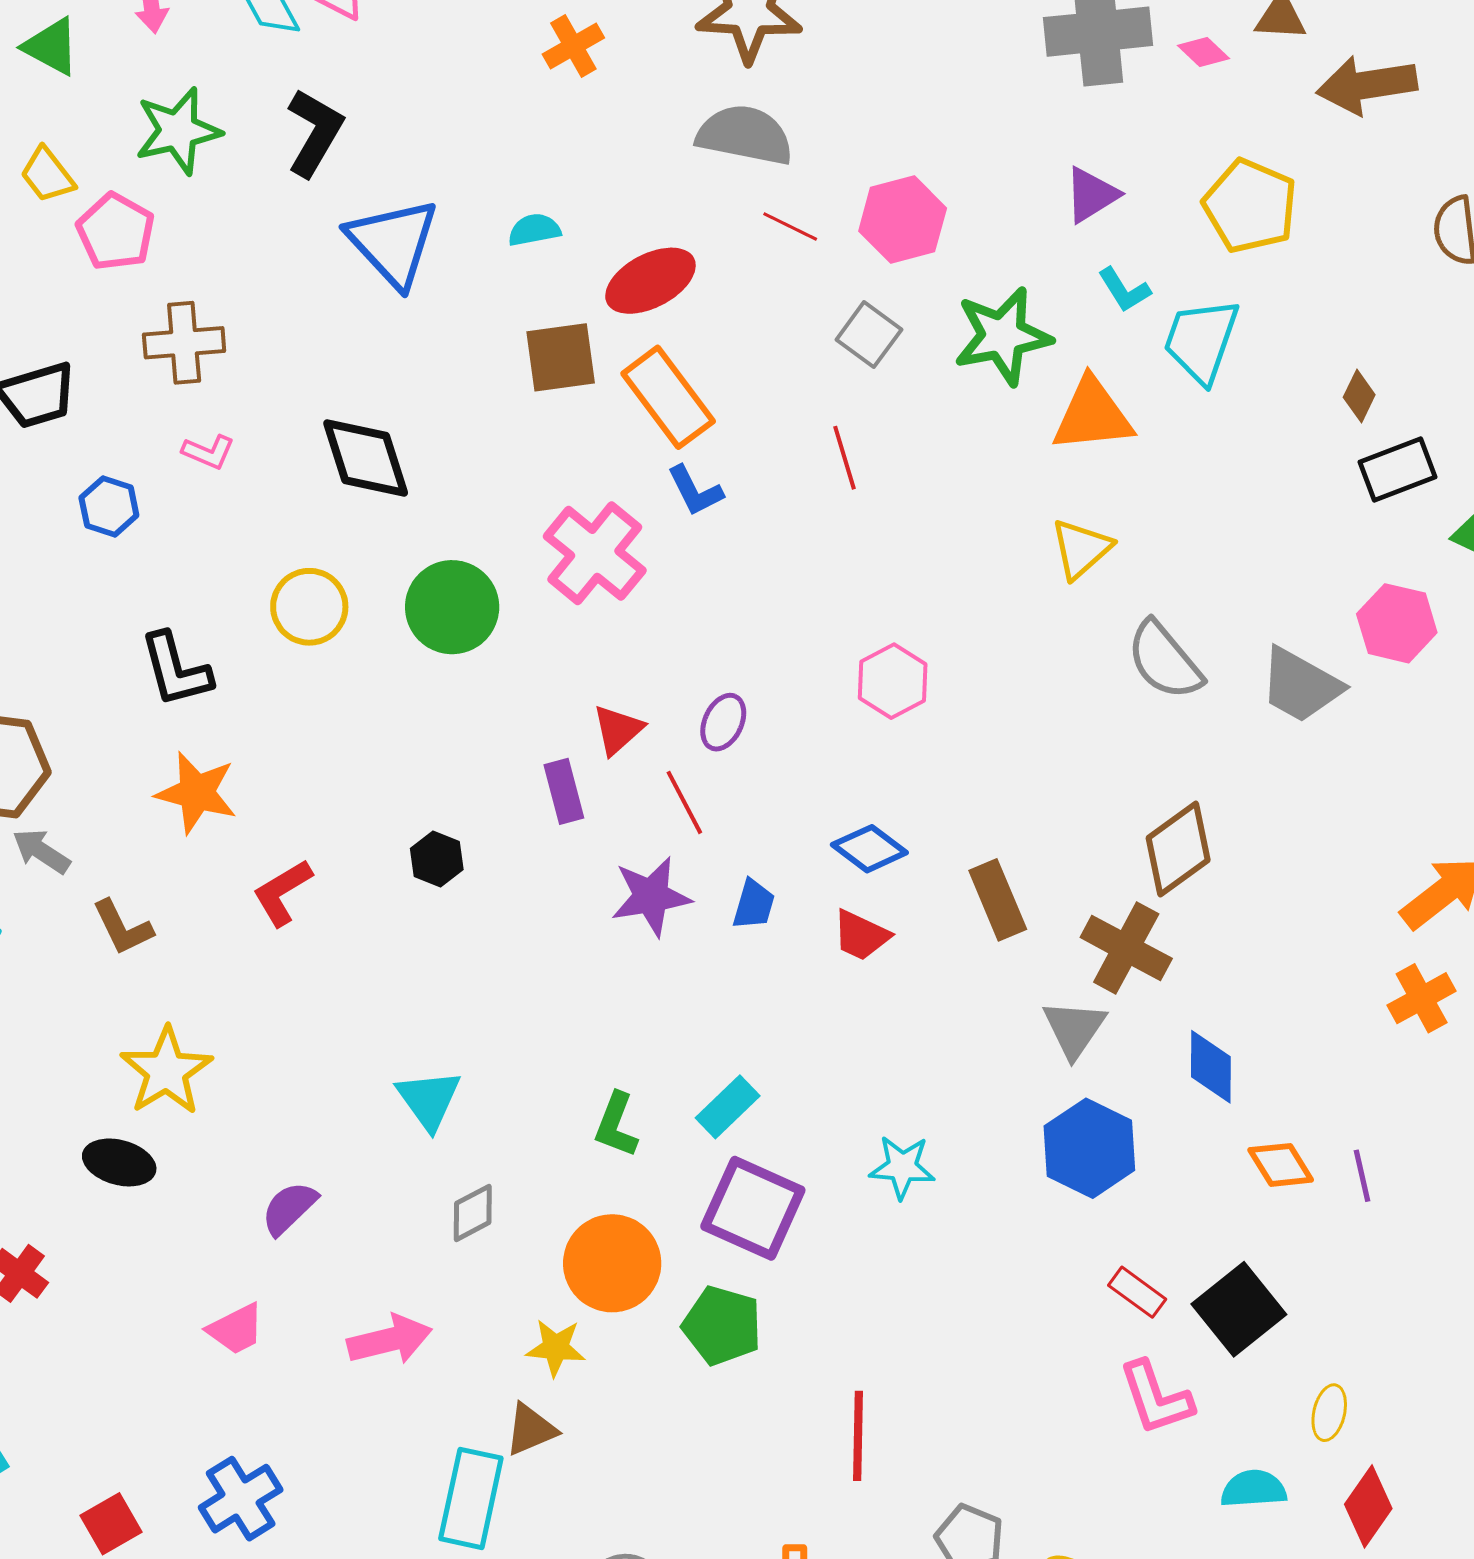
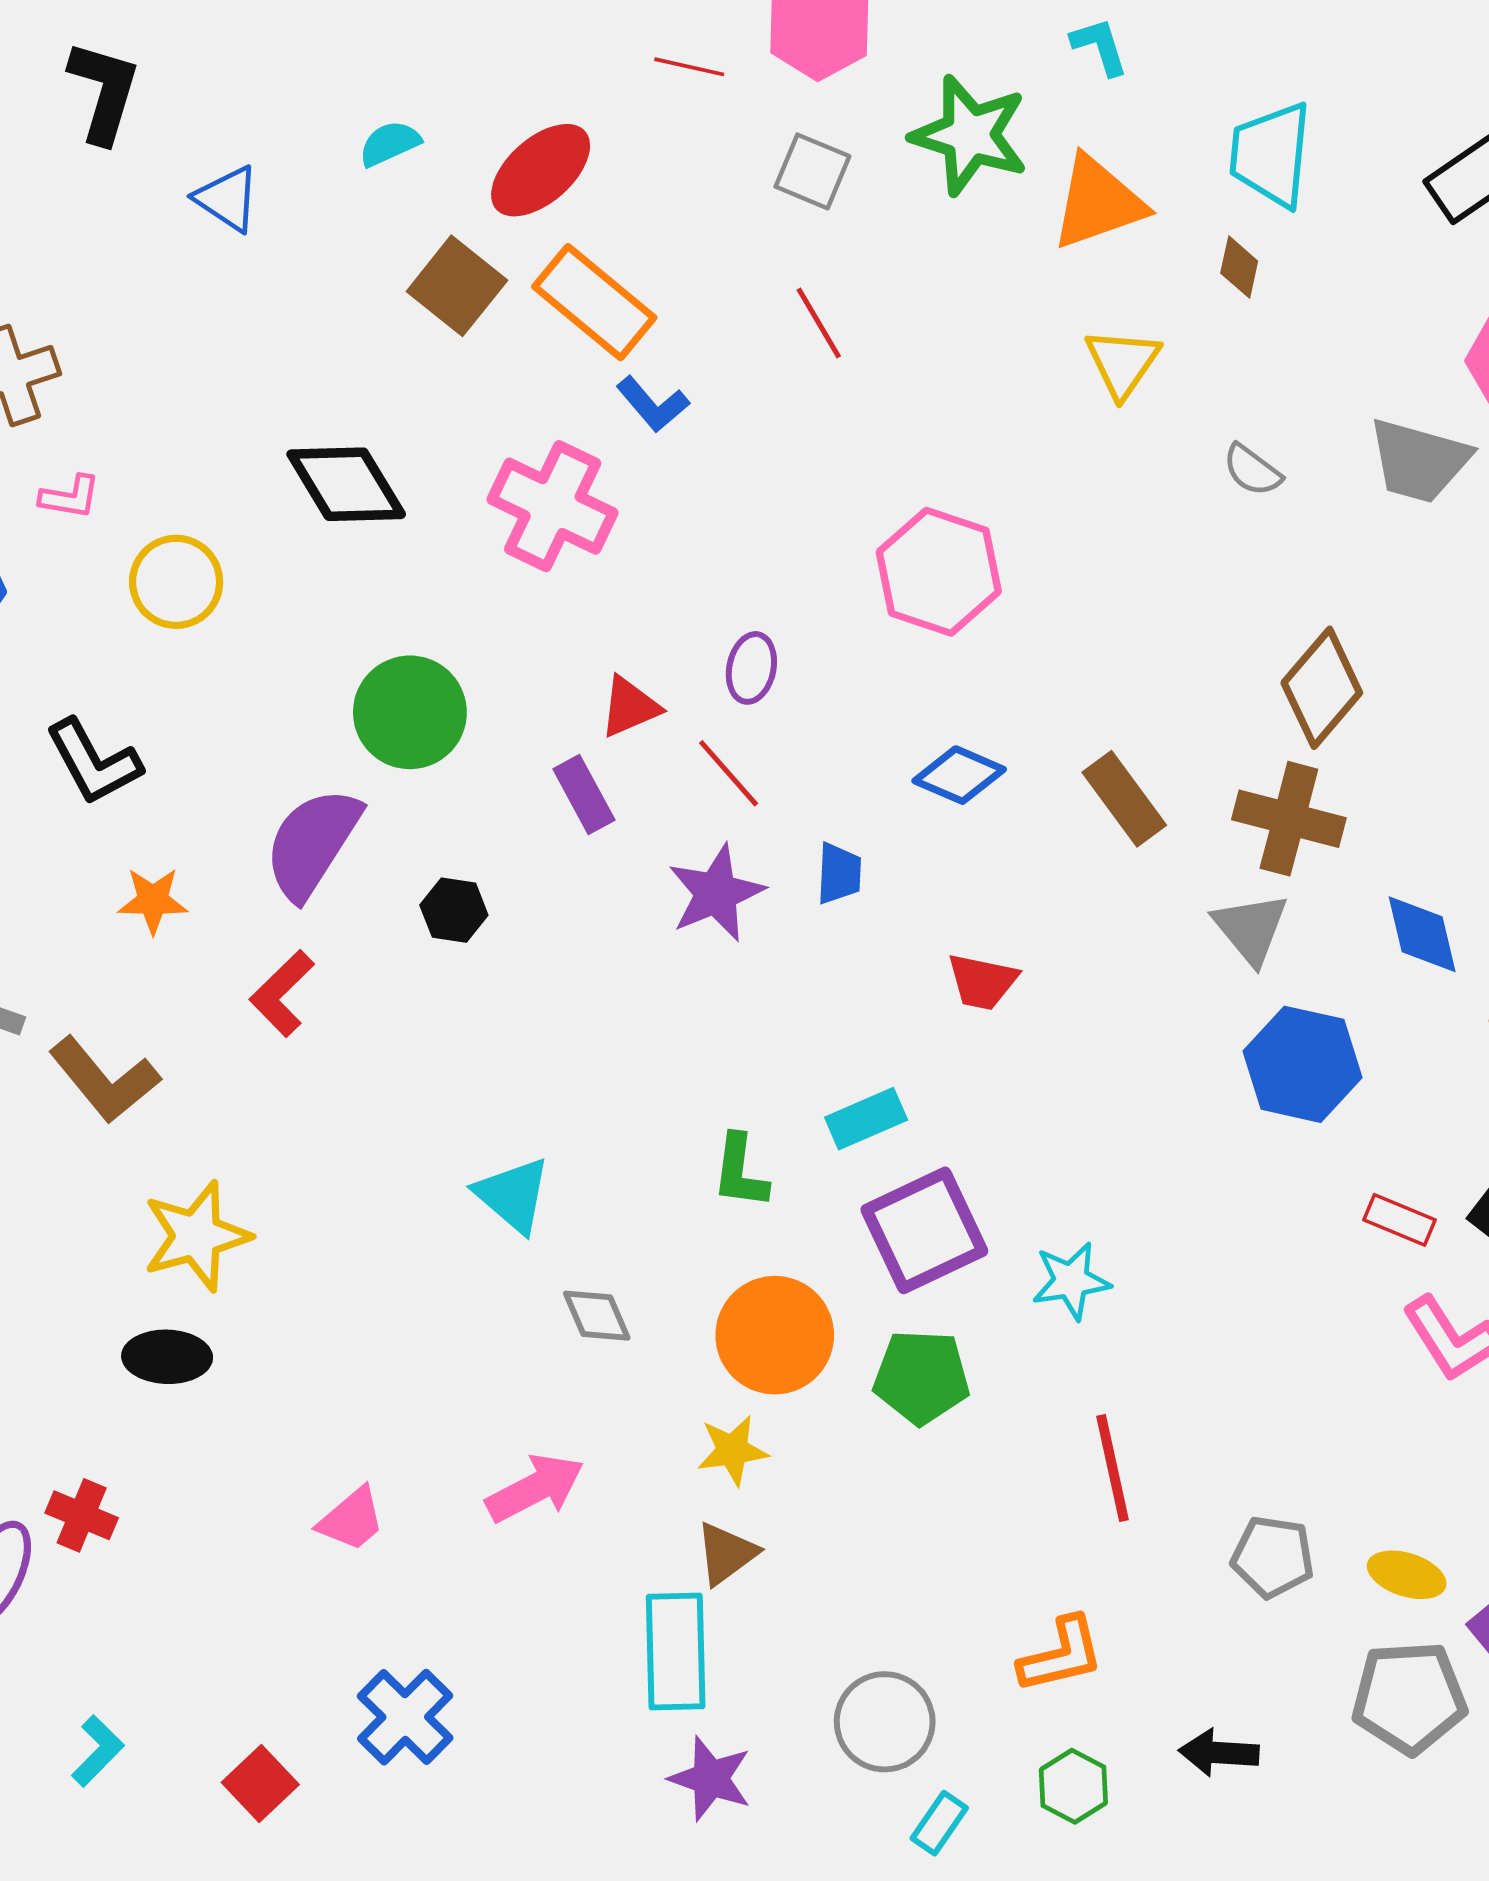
blue triangle: (393, 243) -> (227, 199), size x0.6
cyan L-shape: (1124, 290) -> (1100, 46), turned -152
green star: (1003, 336) -> (970, 135), turned -30
cyan trapezoid: (1201, 341) -> (1271, 155), moved
brown square: (561, 357) -> (457, 286), turned -30
brown diamond: (1359, 396) -> (1239, 267), moved
black diamond: (366, 458) -> (346, 484), moved
yellow circle: (309, 607) -> (176, 582), moved
green circle: (452, 607) -> (410, 712), moved
gray semicircle: (1164, 660) -> (1252, 470), size x0.6
pink hexagon: (893, 681) -> (939, 572), size x1.4
red triangle: (618, 730) -> (630, 707), turned 32
orange star: (197, 793) -> (153, 900), size x0.7
brown L-shape: (123, 927) -> (104, 1080), size x1.4
red trapezoid: (861, 935) -> (982, 982), moved
yellow star: (166, 1071) -> (196, 1236), turned 30
cyan rectangle: (728, 1107) -> (866, 1119), turned 34
cyan star: (902, 1167) -> (1071, 1281), moved
purple semicircle: (289, 1208) -> (312, 843), moved, size x1.6
purple square: (753, 1208) -> (924, 1230), turned -36
gray diamond: (473, 1213) -> (597, 1316), turned -72

